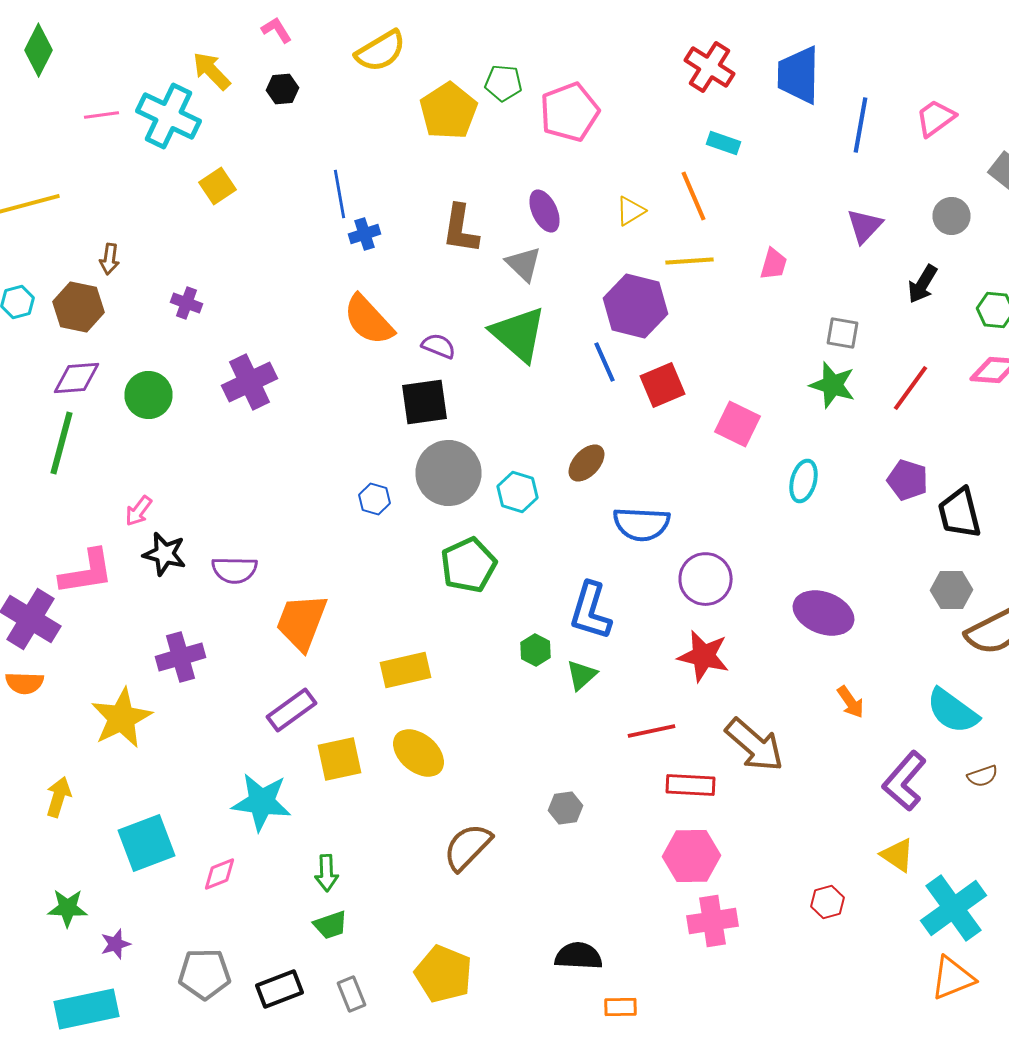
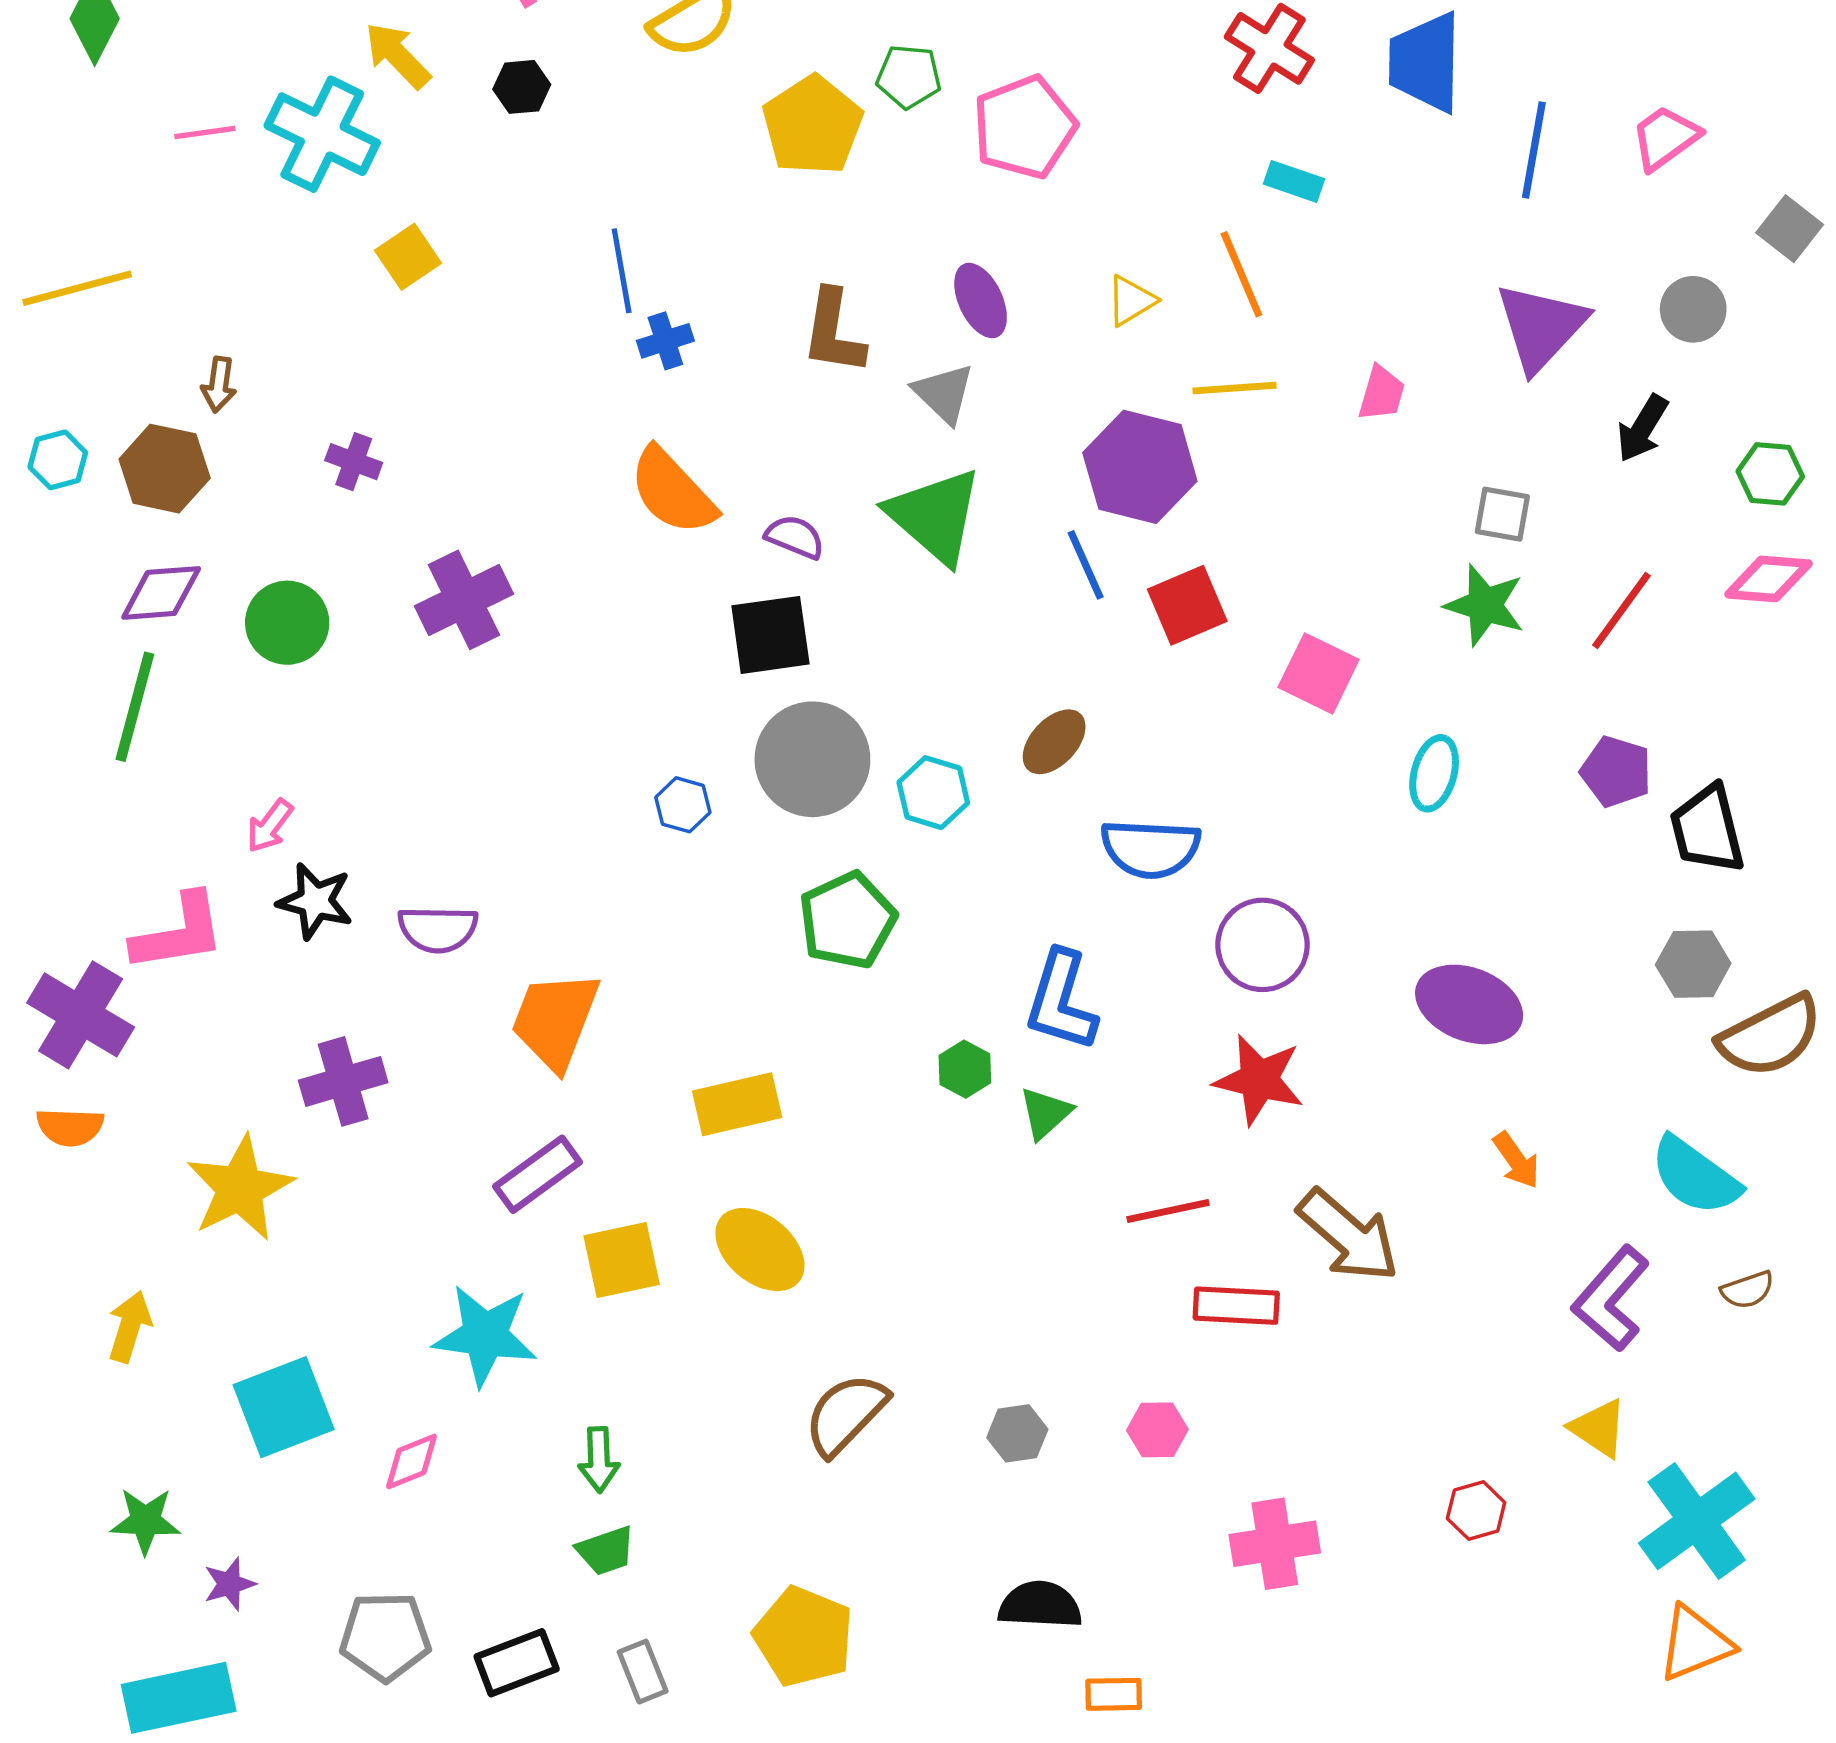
purple triangle: (864, 226) -> (1541, 327), size x1.5
gray hexagon: (566, 808) -> (1017, 1433), moved
pink hexagon: (692, 856) -> (1157, 1430), moved, size x0.6

